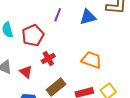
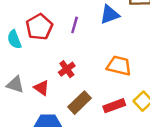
purple line: (58, 15) -> (75, 25), moved
red pentagon: (33, 35) -> (39, 27), moved

